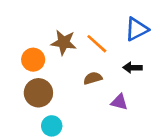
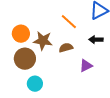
brown star: (64, 42) -> (43, 41), moved
purple triangle: (119, 102) -> (86, 66), turned -40

